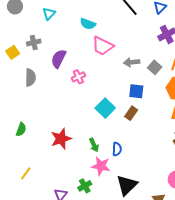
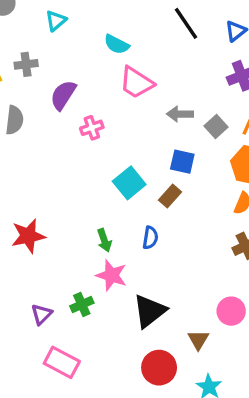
red star: (61, 139) -> (28, 236), moved
blue semicircle: (117, 149) -> (150, 238), moved

